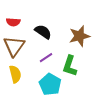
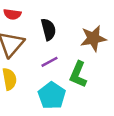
black semicircle: (43, 32) -> (48, 29), turned 36

